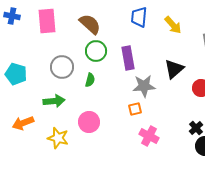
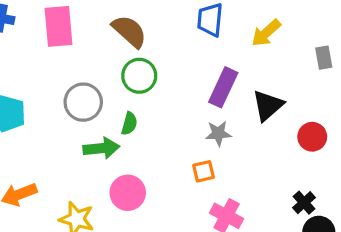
yellow arrow: (173, 25) -> (266, 33), turned 90
purple rectangle: (128, 58) -> (223, 87), moved, turned 35
gray star: (144, 86) -> (218, 133), size x0.7
green arrow: (54, 101) -> (101, 148), moved

